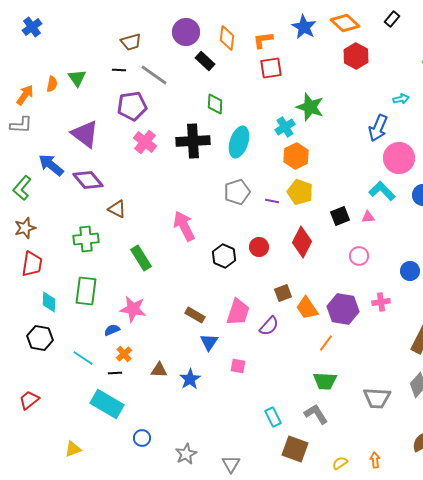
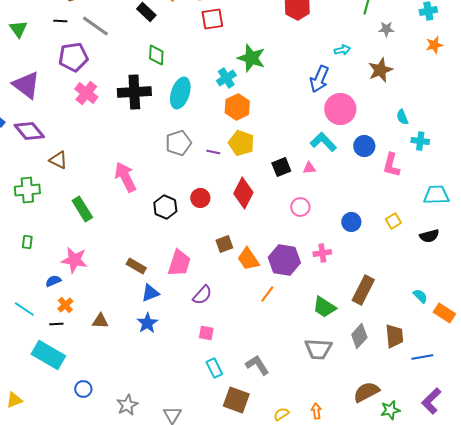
green rectangle: (86, 291) -> (27, 242), size x0.5
purple semicircle: (269, 326) -> (202, 295), moved
blue triangle: (209, 342) -> (150, 293), turned 36
pink square: (238, 366) -> (206, 333), moved
blue star: (190, 379) -> (147, 323), moved
green trapezoid: (325, 381) -> (324, 307), moved, turned 30

